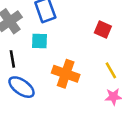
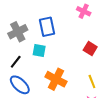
black line: (12, 59) -> (16, 62), turned 40

